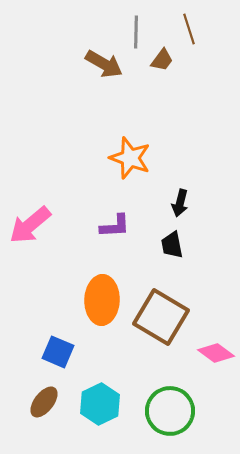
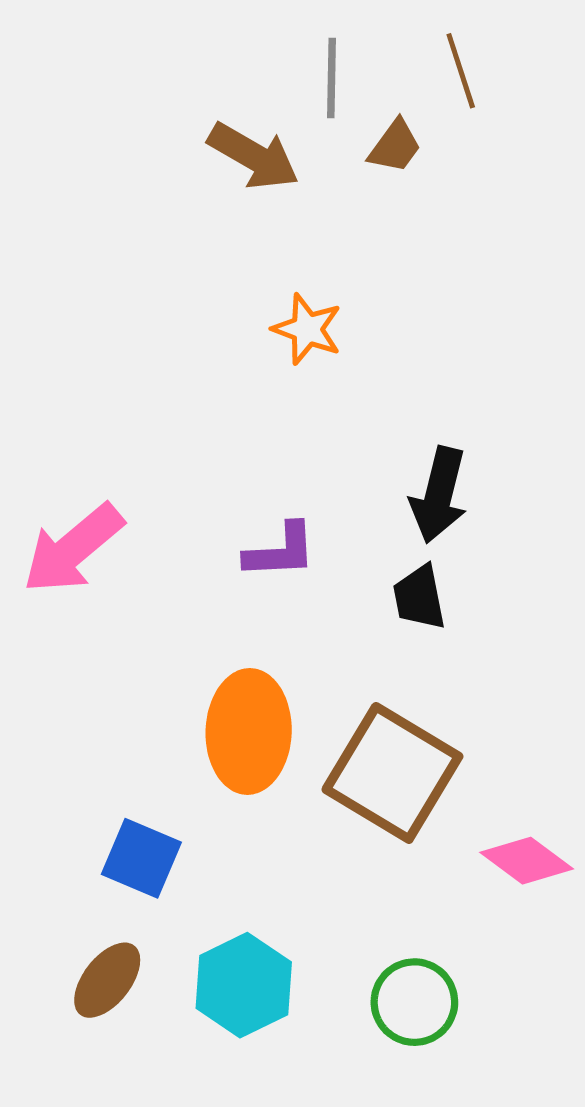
orange star: (130, 158) -> (307, 329), moved, size x0.7
black arrow: (180, 203) -> (439, 495), size x1.4
green circle: (170, 411) -> (414, 1002), size x0.7

